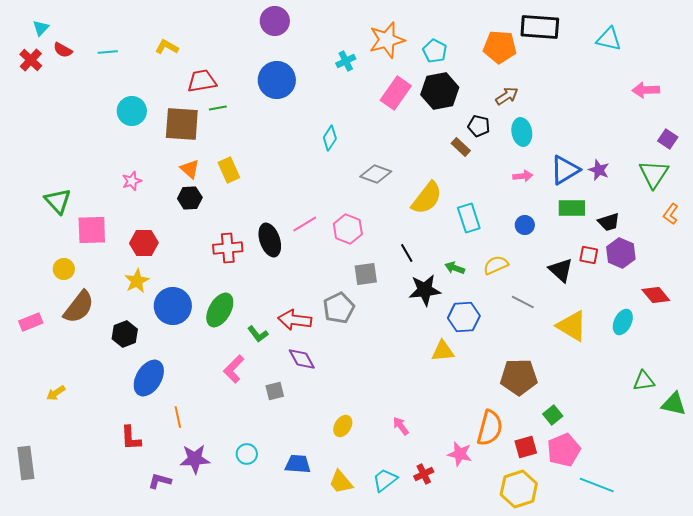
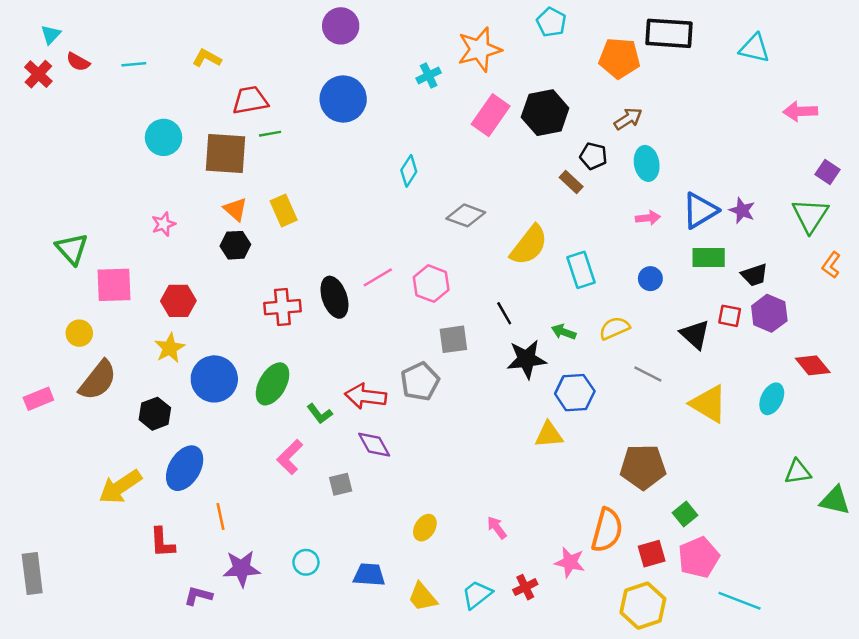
cyan pentagon: (435, 51) -> (551, 22), moved
yellow arrow: (56, 393) -> (120, 487), moved, size x1.8

